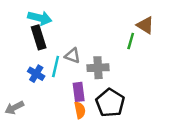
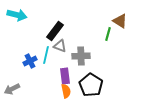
cyan arrow: (40, 18) -> (17, 15), moved
black rectangle: (39, 37) -> (55, 31), moved, turned 54
blue cross: (36, 74) -> (30, 61), turned 32

